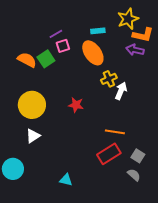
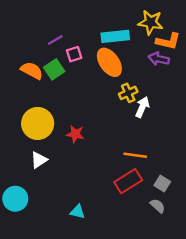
yellow star: (128, 19) -> (151, 22), turned 30
cyan rectangle: (98, 31) -> (115, 36), size x1.6
purple line: (56, 34) -> (55, 40), moved
red star: (76, 105) -> (75, 134), moved

